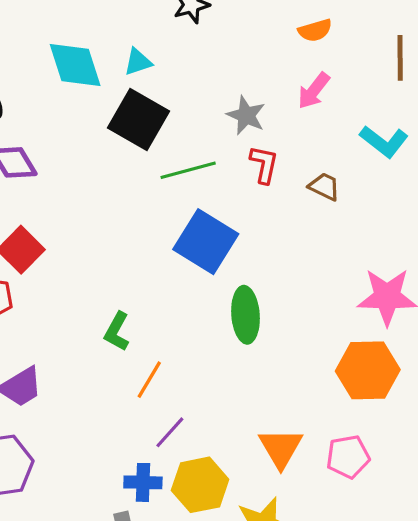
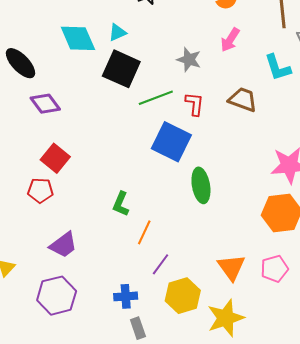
cyan L-shape: (384, 142) -> (278, 68), turned 40
red L-shape: (264, 164) -> (194, 104), moved
brown trapezoid: (324, 187) -> (243, 100), size x1.4
blue cross: (143, 482) -> (126, 296), moved

